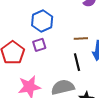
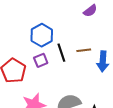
black line: (77, 62) -> (61, 53), moved

